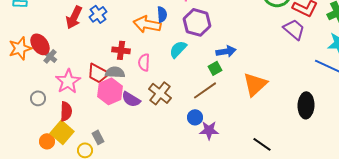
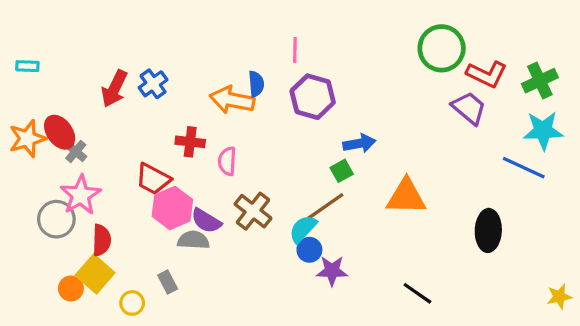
cyan semicircle: (178, 49) -> (303, 229), moved
gray semicircle: (115, 72) -> (193, 240), moved
pink star: (68, 81) -> (81, 195), moved
orange triangle: (255, 84) -> (406, 197), turned 44
gray circle: (38, 98) -> (56, 219), size x1.5
gray rectangle: (98, 137) -> (168, 282), moved

